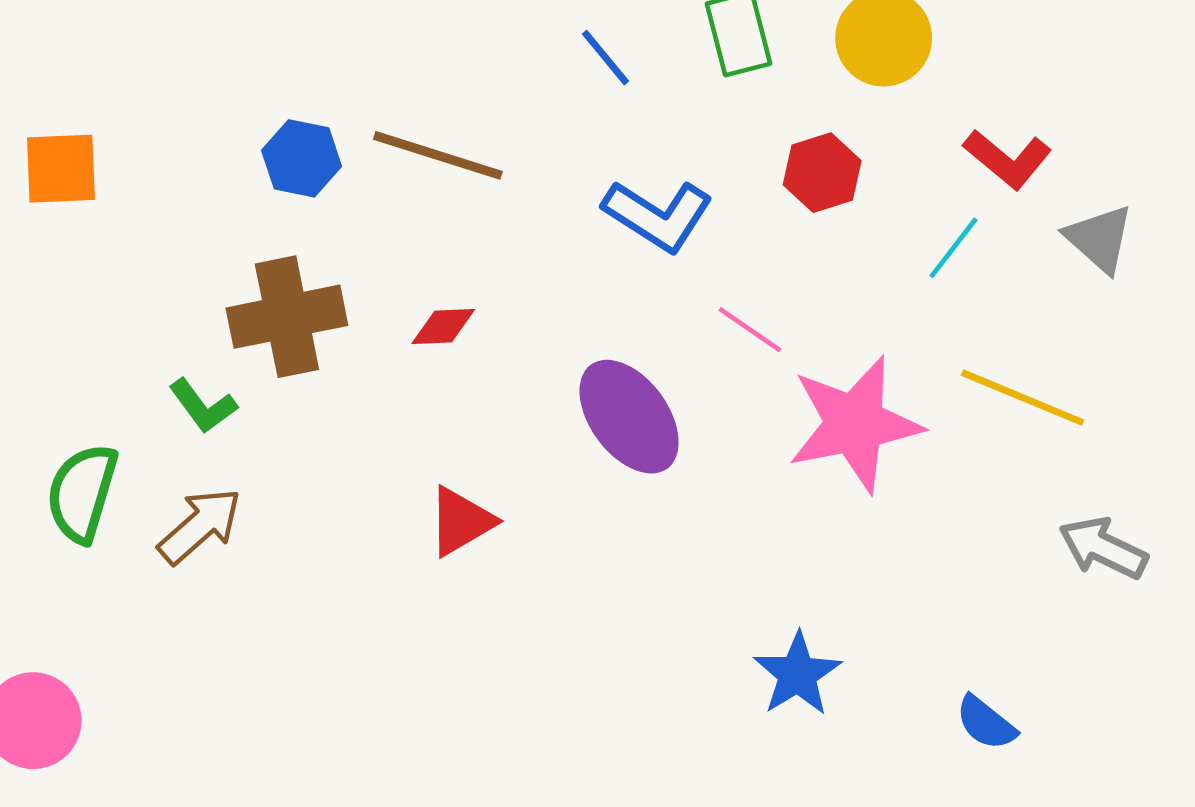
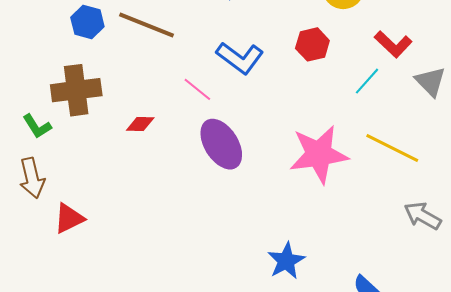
red diamond: (443, 326) -> (140, 124), moved
pink line: (750, 330) -> (197, 89), moved
red triangle: (461, 521) -> (69, 218), moved
brown arrow: (200, 526) -> (32, 178), turned 114

